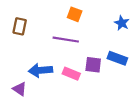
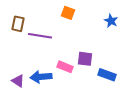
purple line: (66, 40) -> (40, 36), moved
blue rectangle: (117, 58) -> (107, 75), moved
blue arrow: (41, 70) -> (41, 77), moved

